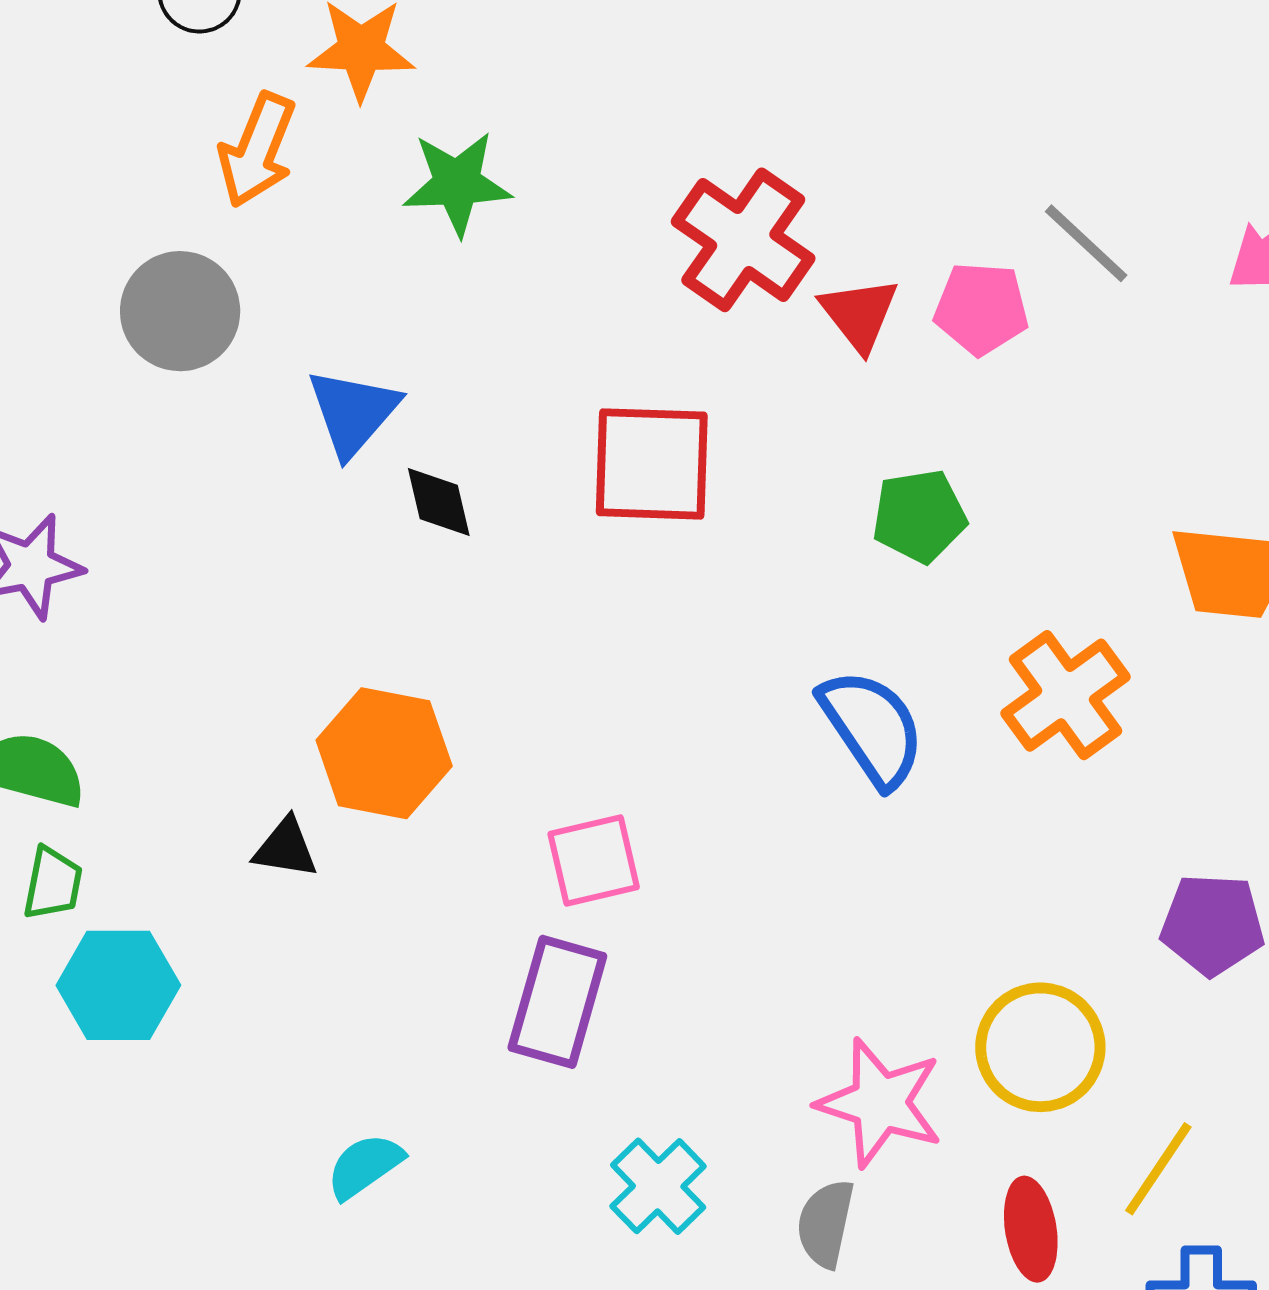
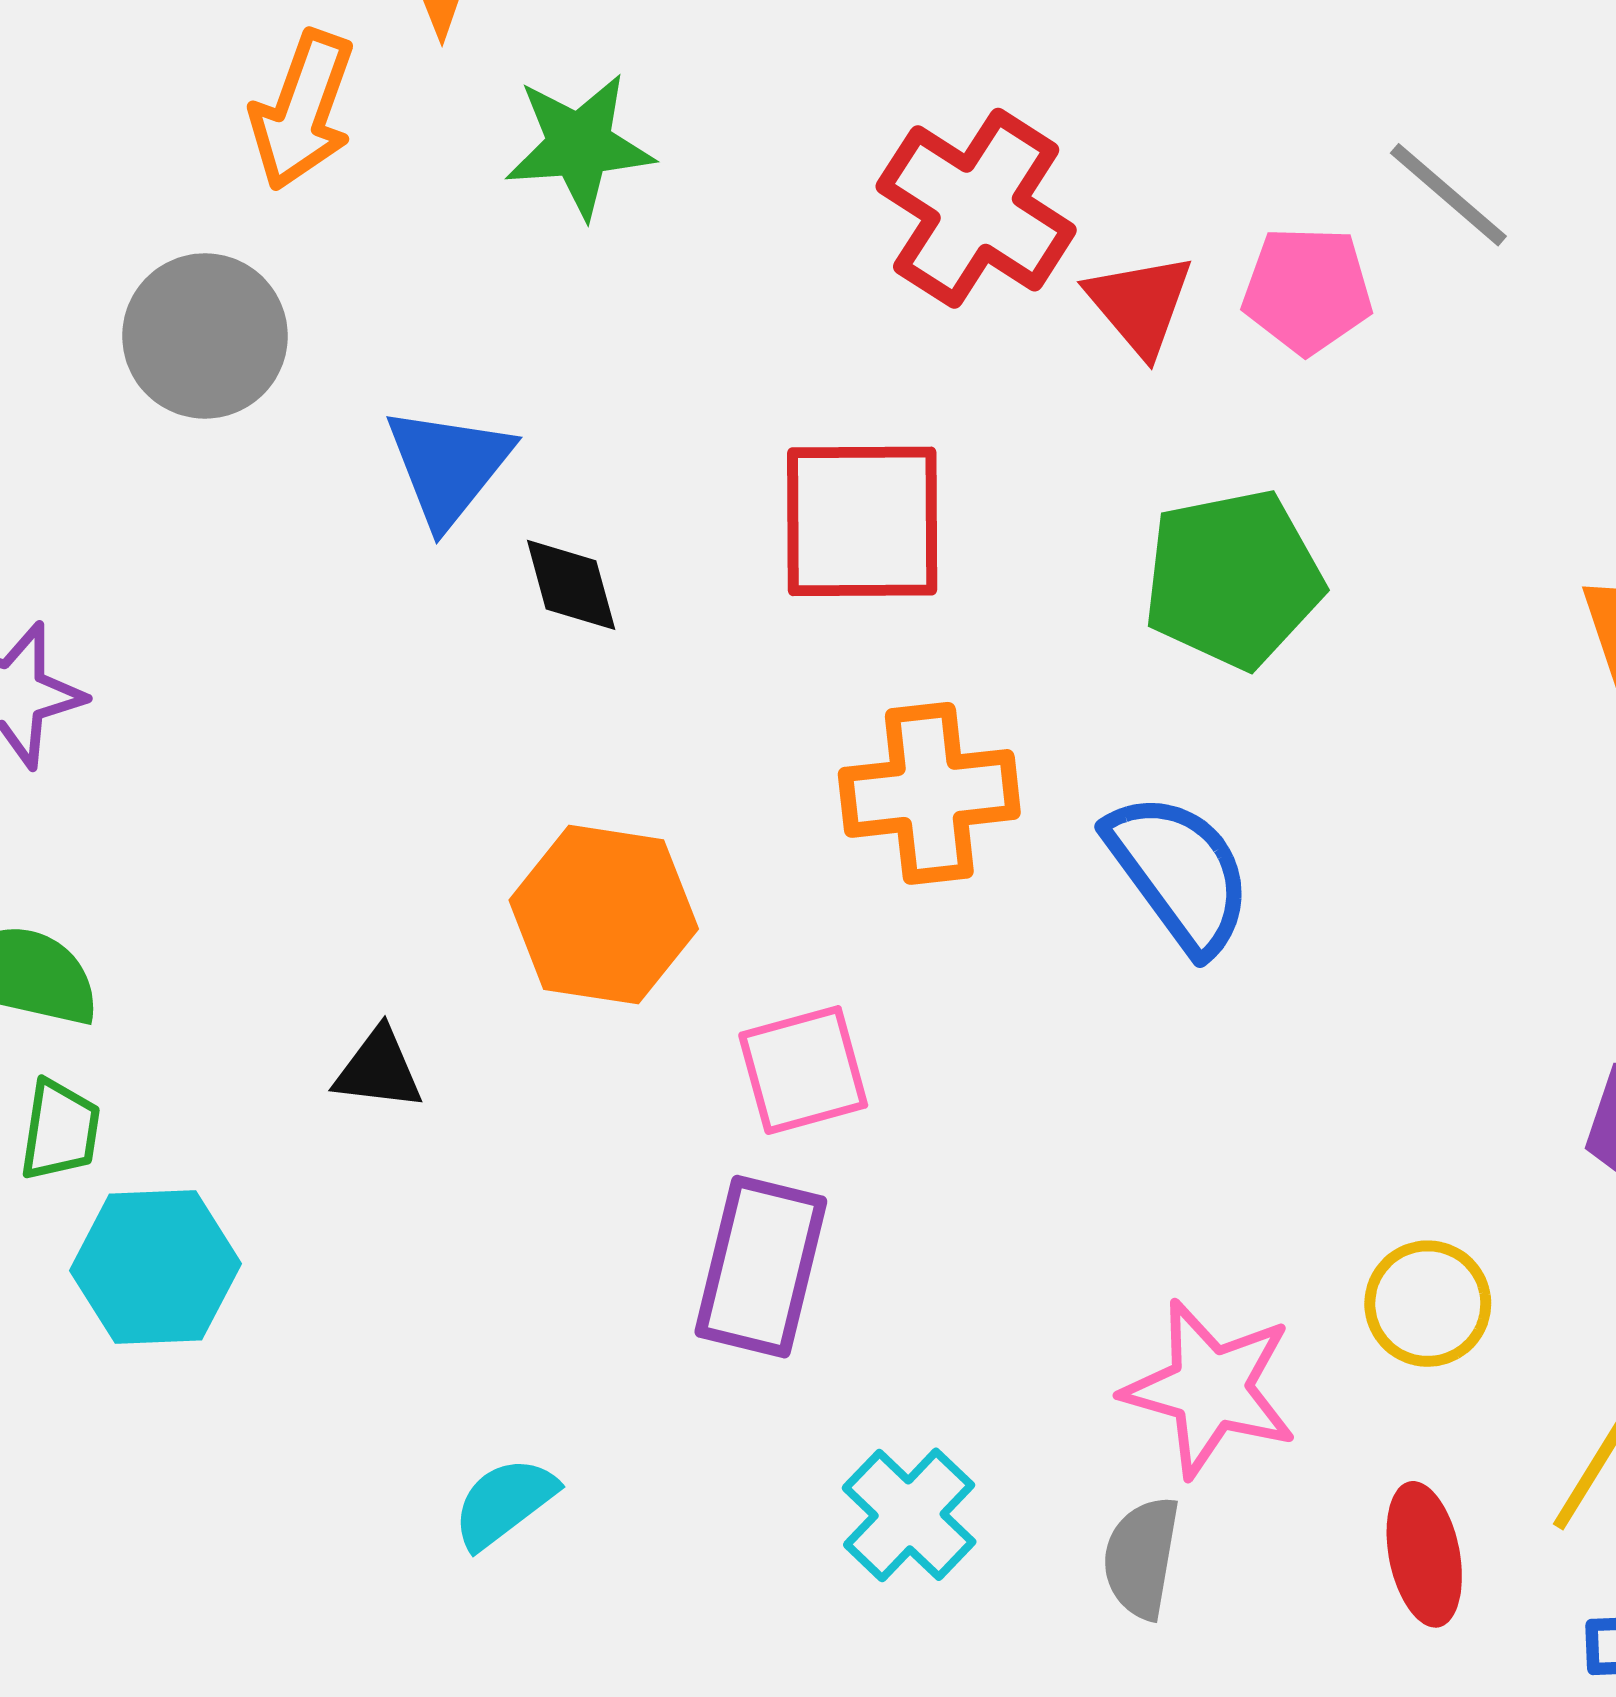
green pentagon: (919, 516) -> (1233, 579), size x1.4
orange cross: (1066, 695) -> (929, 793), moved, turned 32
orange hexagon: (384, 753) -> (604, 915), moved
yellow circle: (1040, 1047) -> (1428, 1304), size x0.7

